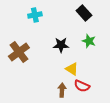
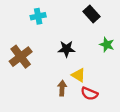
green star: (89, 41) -> (107, 45), moved
brown arrow: (62, 90) -> (62, 88), moved

